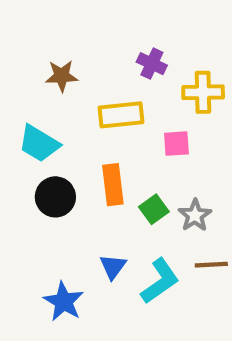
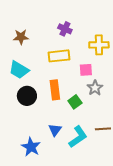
purple cross: (152, 64) -> (65, 29), moved
brown star: (62, 76) -> (21, 37), moved
gray star: (195, 215) -> (95, 88), moved

